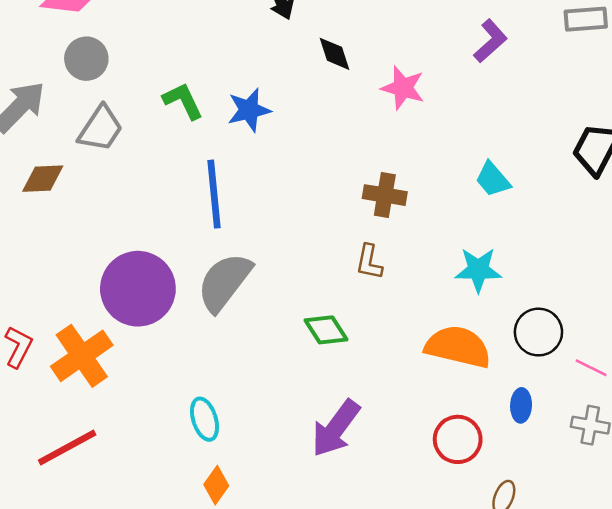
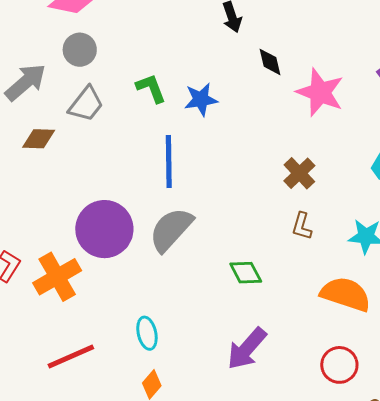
pink star: (403, 88) -> (320, 92), size x1.4
brown cross: (385, 195) -> (299, 173), turned 32
brown L-shape: (369, 262) -> (302, 226), moved
red line: (67, 448) -> (71, 357), moved

